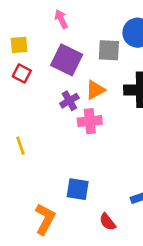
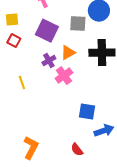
pink cross: (90, 121) -> (64, 76), turned -30
yellow line: (20, 146) -> (22, 83), moved
blue square: (78, 189) -> (87, 112), moved

